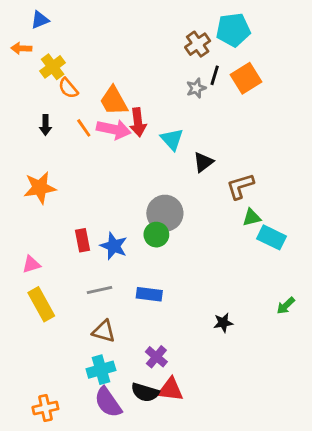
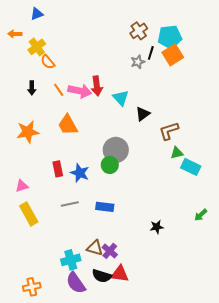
blue triangle: (40, 20) -> (37, 14), moved
cyan pentagon: (233, 30) -> (170, 37), moved
orange trapezoid: (114, 101) -> (68, 125), moved
brown triangle: (104, 331) -> (95, 248), moved

